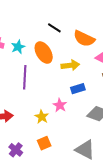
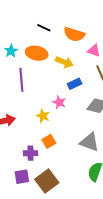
orange ellipse: (44, 53) -> (37, 53), turned -40
yellow arrow: (70, 65) -> (64, 62), turned 36
purple cross: (16, 150) -> (30, 153), moved, turned -32

